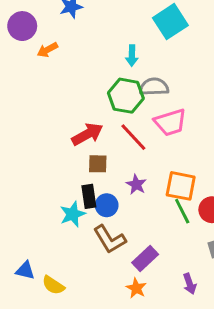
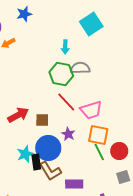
pink trapezoid: (170, 122) -> (91, 110), moved
red arrow: (87, 134) -> (18, 115), moved
black rectangle: (89, 196) -> (36, 162), moved
blue circle: (107, 205) -> (48, 148), size x1.6
purple rectangle: (145, 259) -> (74, 184), turned 42

